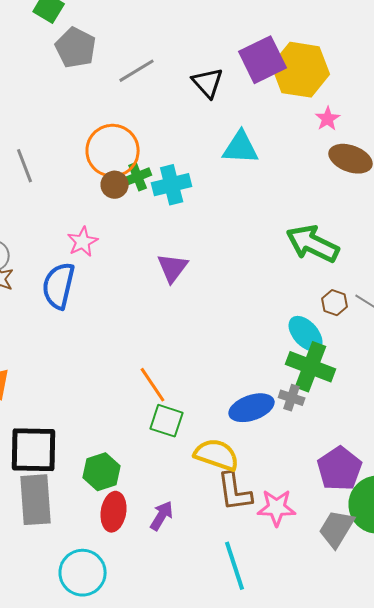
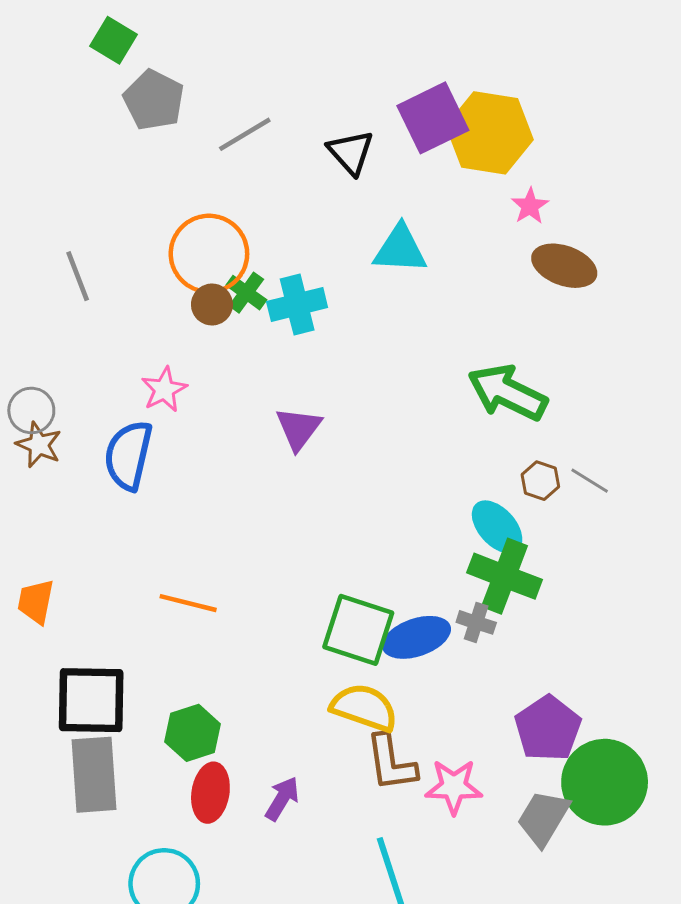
green cross: (138, 177) -> (246, 293), turned -32
orange line: (153, 385) -> (188, 603), moved, turned -42
green square: (167, 421) -> (358, 630), moved, size x1.4

